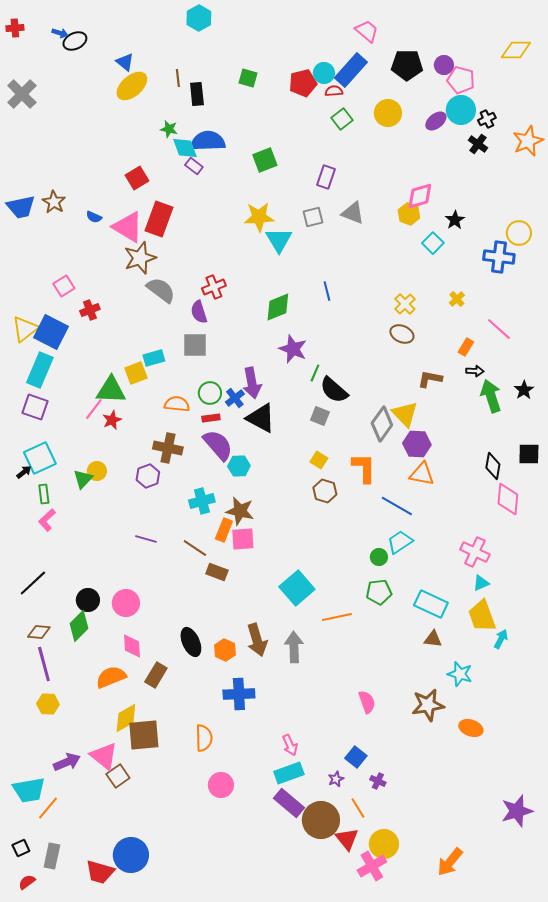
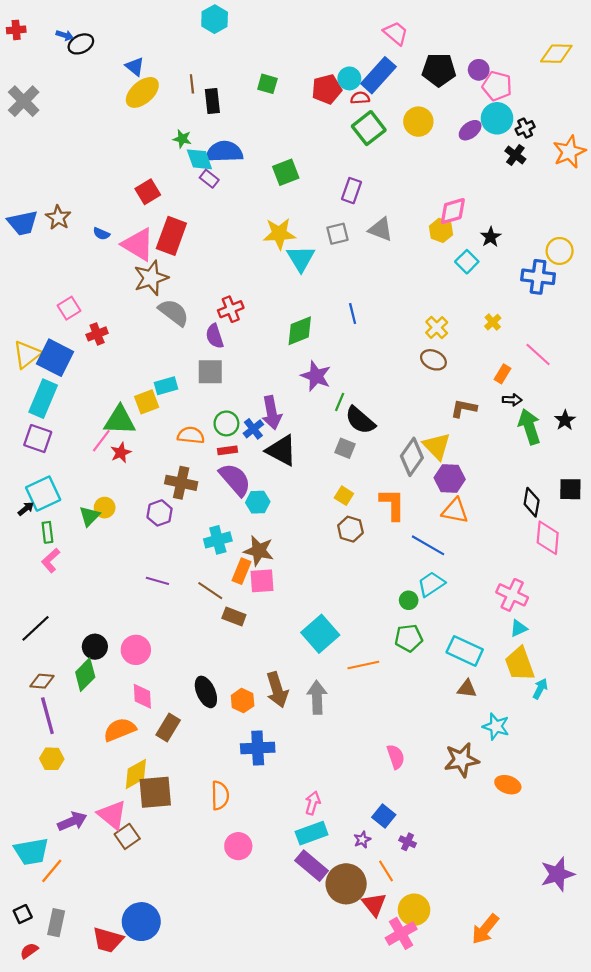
green square: (342, 119) -> (369, 128), size x1.4
pink arrow: (290, 745) -> (313, 803), turned -140

